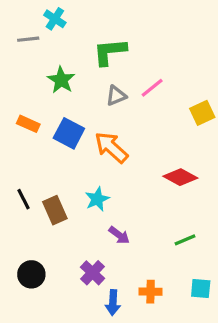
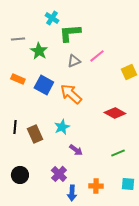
cyan cross: (55, 19) -> (52, 18), moved
gray line: (28, 39) -> (18, 39), moved
black line: (24, 199) -> (15, 127), turned 32

